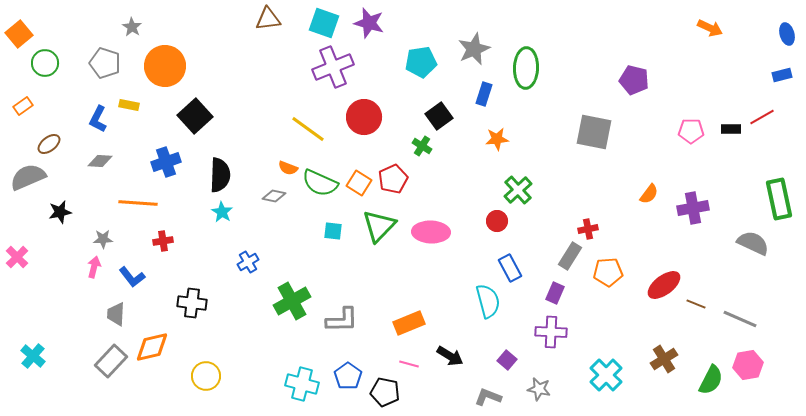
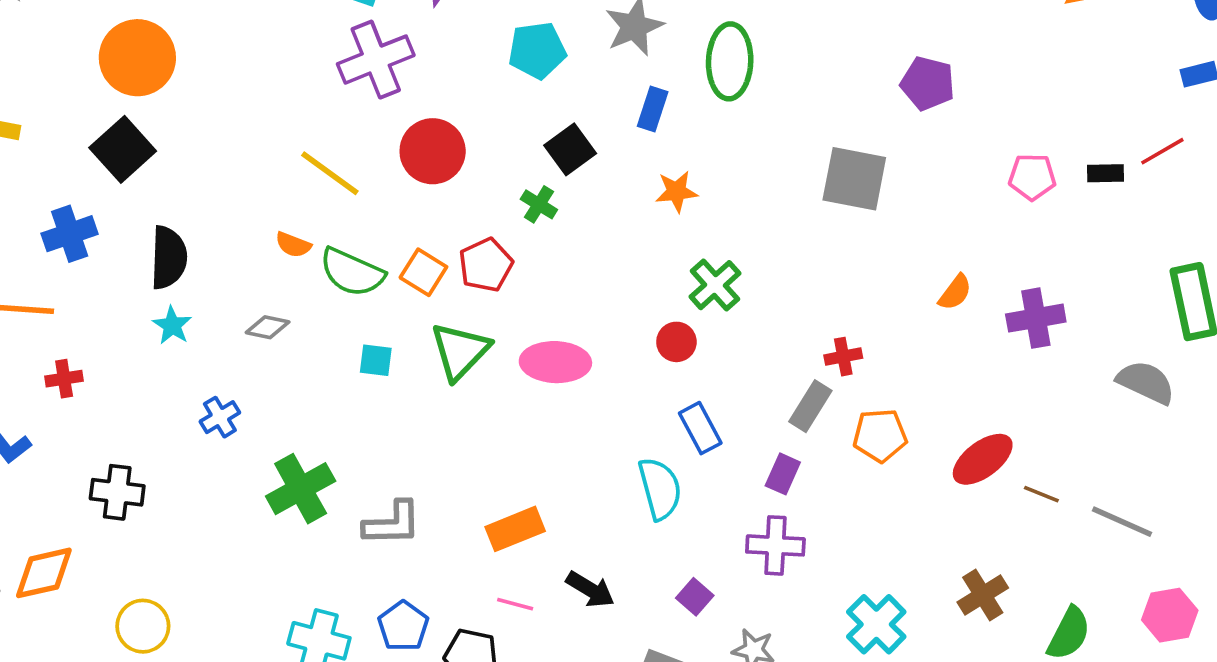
orange circle: (165, 66) -> (137, 58), moved
gray diamond: (274, 196) -> (268, 327), moved
pink hexagon: (748, 365) -> (1170, 615), moved

